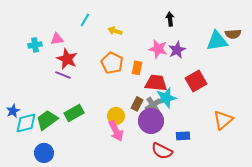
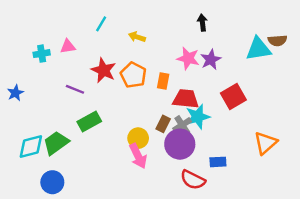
red star: (67, 59) -> (104, 70), moved
blue star: (13, 111) -> (15, 93), moved
green rectangle: (74, 113) -> (89, 121), moved

